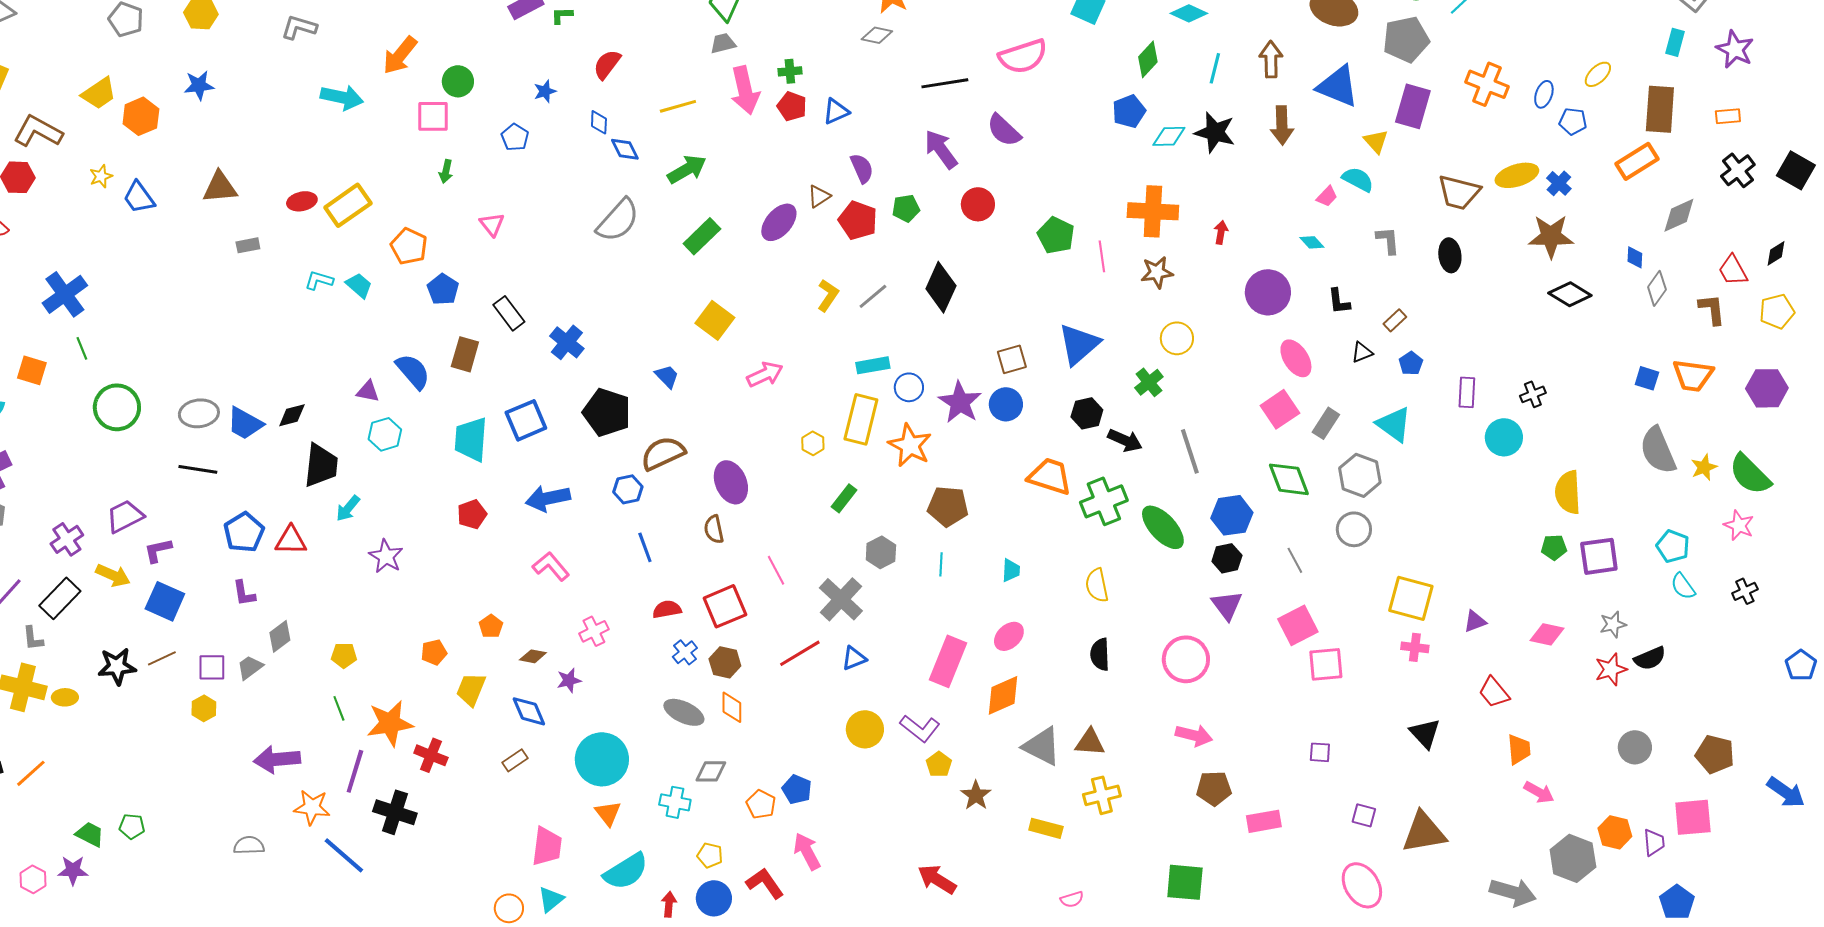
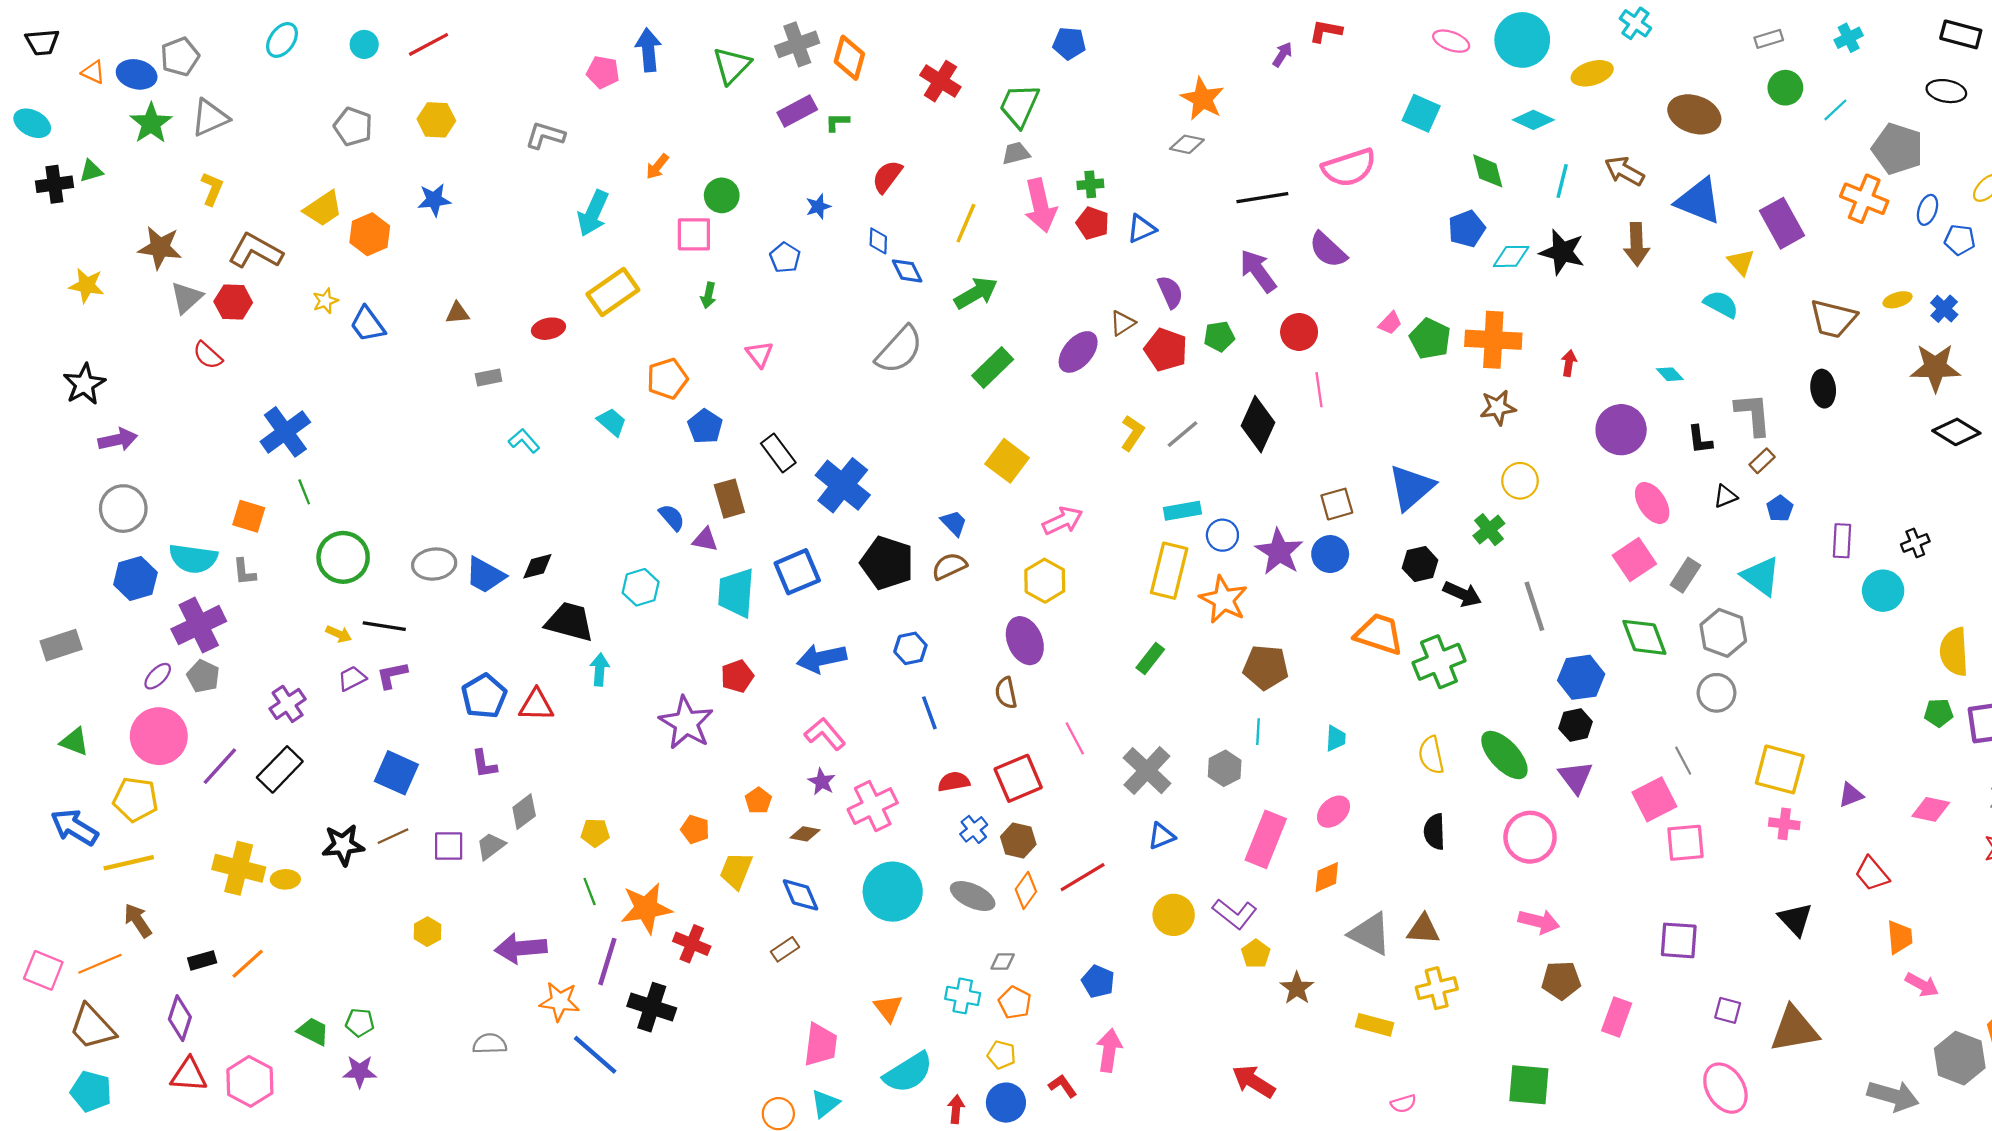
gray pentagon: (1406, 39) -> (1898, 149), moved, turned 30
orange arrow: (400, 55) -> (657, 167), size x0.6
green diamond: (1148, 59) -> (1488, 171), turned -57
brown arrow: (1271, 59) -> (1624, 171), turned -60
cyan arrow: (342, 97) -> (593, 213), turned 102
yellow line: (678, 106) -> (966, 223), turned -51
purple rectangle: (1413, 106) -> (1782, 223), turned -45
yellow ellipse: (1517, 175) -> (1898, 300), size x0.6
brown triangle: (220, 187) -> (457, 313), size x0.6
pink trapezoid: (1327, 196) -> (1390, 323), moved
yellow rectangle: (348, 205) -> (613, 292), moved
green pentagon: (1056, 235) -> (1430, 339), moved
gray L-shape: (1388, 240) -> (1753, 414), moved, size x1.4
orange pentagon: (409, 246) -> (667, 379), turned 30
pink line: (1102, 256) -> (1319, 390), moved
cyan L-shape: (319, 280) -> (524, 441), moved, turned 32
blue cross: (567, 342) -> (843, 485), size x1.4
brown rectangle: (465, 354) -> (729, 499), turned -32
blue semicircle: (413, 371) -> (672, 517), size x0.7
purple triangle: (368, 391) -> (705, 540), moved
yellow hexagon: (813, 443) -> (1045, 581), moved, size x1.6
brown semicircle: (663, 453) -> (949, 566), moved, size x0.7
black trapezoid: (321, 465) -> (570, 622), turned -81
black line: (198, 469) -> (384, 626), moved
cyan arrow: (348, 508) -> (600, 670), turned 144
purple trapezoid: (125, 516) -> (352, 678), size x0.7
green ellipse: (1163, 527) -> (1504, 755), moved
purple L-shape: (158, 550) -> (392, 675), moved
gray hexagon: (881, 552) -> (1225, 768), moved
purple star: (386, 556) -> (686, 723), moved, size x1.4
gray line: (1295, 560) -> (1683, 761), moved
yellow arrow: (113, 575) -> (339, 634), moved, size x0.7
pink cross: (594, 631) -> (873, 806), size x1.5
gray L-shape: (33, 638) -> (244, 572), moved
orange pentagon: (434, 652) -> (695, 829), turned 30
red line: (800, 653) -> (1083, 877), moved
purple star: (569, 680) -> (822, 782), moved, turned -30
orange diamond: (1003, 695) -> (1327, 877), size x0.7
orange diamond: (732, 707) -> (1026, 890), turned 36
yellow hexagon: (204, 708) -> (427, 932), moved
purple square: (1320, 752) -> (1679, 940), size x1.6
cyan circle: (602, 759) -> (893, 892), moved
gray diamond: (711, 771) -> (1003, 962), size x0.7
orange pentagon: (761, 804) -> (1015, 1003), moved
pink rectangle: (1264, 821) -> (1617, 1017), turned -60
pink arrow: (807, 851) -> (1109, 1050), turned 36
purple star: (73, 870) -> (360, 1071), moved
pink hexagon: (33, 879) -> (250, 1081), size x1.6
red L-shape: (765, 883) -> (1063, 1086), size x0.7

